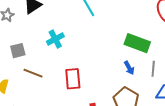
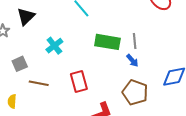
green rectangle: (137, 43) -> (107, 42), moved
gray line: (153, 69) -> (135, 41), moved

